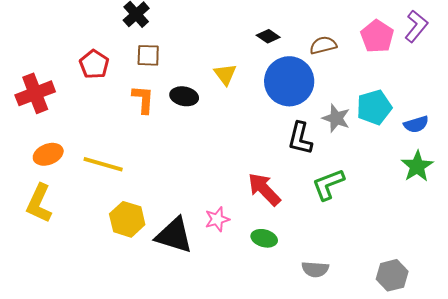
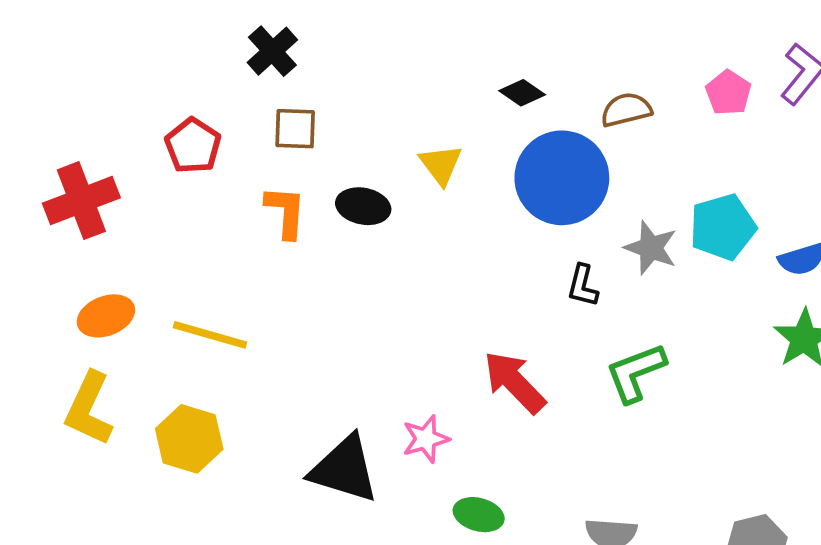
pink pentagon: (377, 36) -> (728, 93), size x0.7
black L-shape: (300, 138) -> (583, 286), size x0.7
yellow hexagon: (127, 219) -> (189, 439), moved
green ellipse: (264, 238) -> (479, 515), moved

